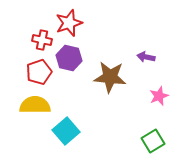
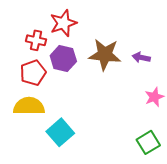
brown star: (110, 77) -> (105, 54), moved

